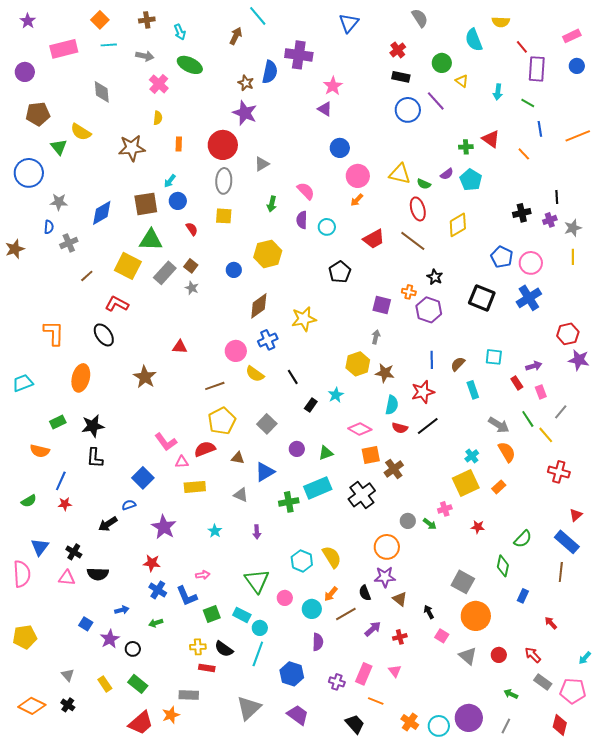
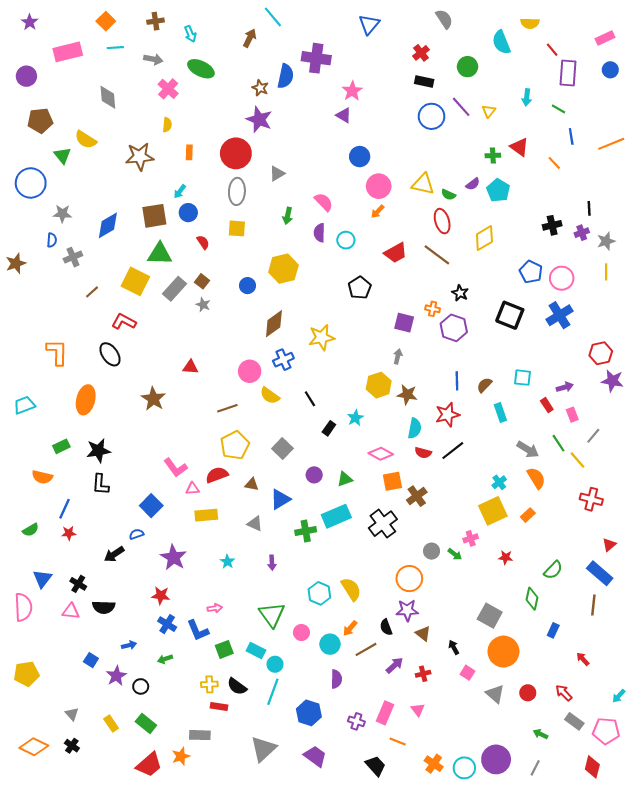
yellow triangle: (462, 81) -> (489, 111), moved, turned 32

